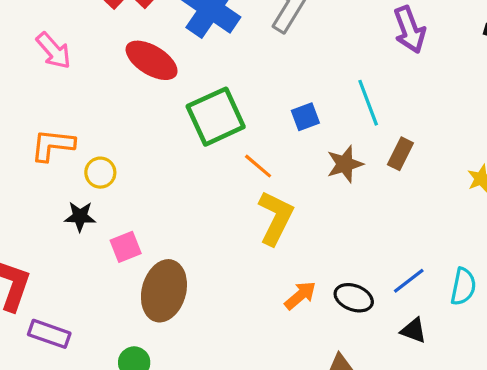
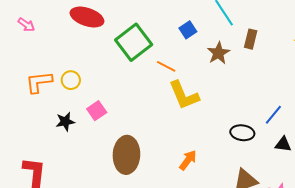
pink arrow: (54, 51) -> (26, 25), size x0.7
yellow circle: (100, 173) -> (71, 80), moved
yellow L-shape: (276, 218) -> (184, 95), turned 144
pink square: (126, 247) -> (97, 111), moved
orange arrow: (300, 295) -> (188, 160), moved

